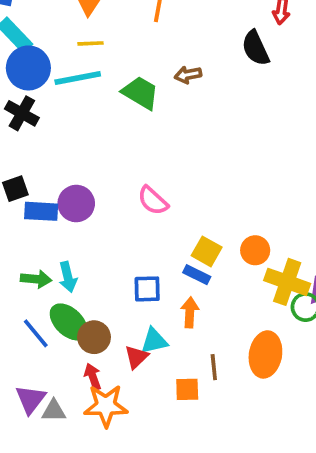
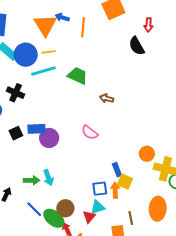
blue circle: (28, 68) -> (26, 55), moved
brown arrow: (188, 75) -> (107, 98), moved, turned 32
blue rectangle: (41, 211) -> (37, 129), moved
yellow square: (207, 251) -> (125, 182), moved
blue rectangle: (197, 275) -> (117, 170), turned 48
blue square: (147, 289) -> (100, 189), moved
green ellipse: (69, 322) -> (54, 218), moved

